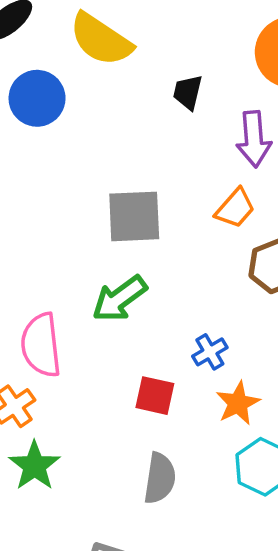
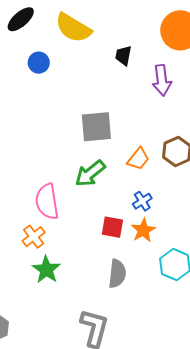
blue circle: (37, 98) -> (39, 63), size x0.7
orange trapezoid: (235, 208) -> (138, 159), moved
orange star: (238, 403) -> (143, 230), moved

